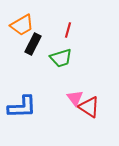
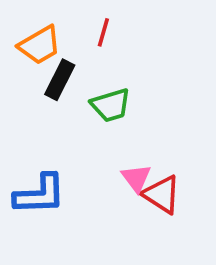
red line: (68, 30) -> (103, 32), moved

